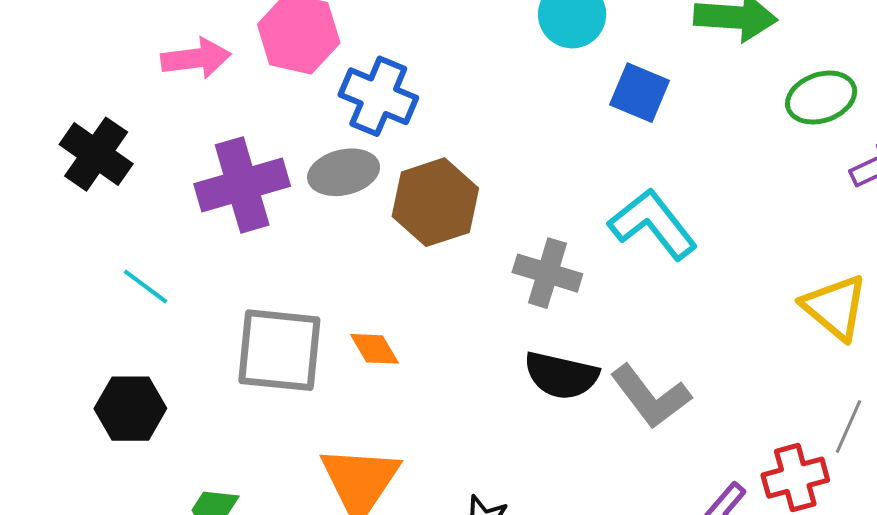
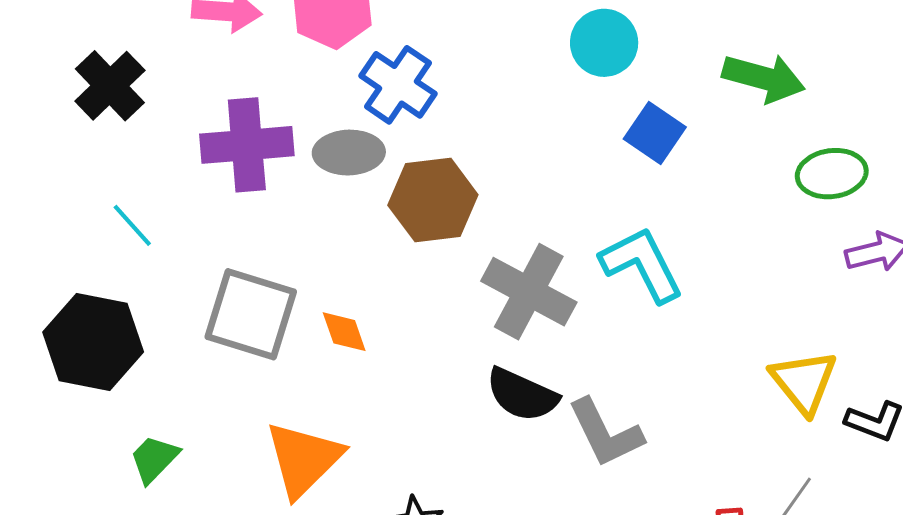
gray cross: (547, 273) -> (529, 292), size x1.4
black hexagon: (130, 409) -> (93, 342), size x1.4

